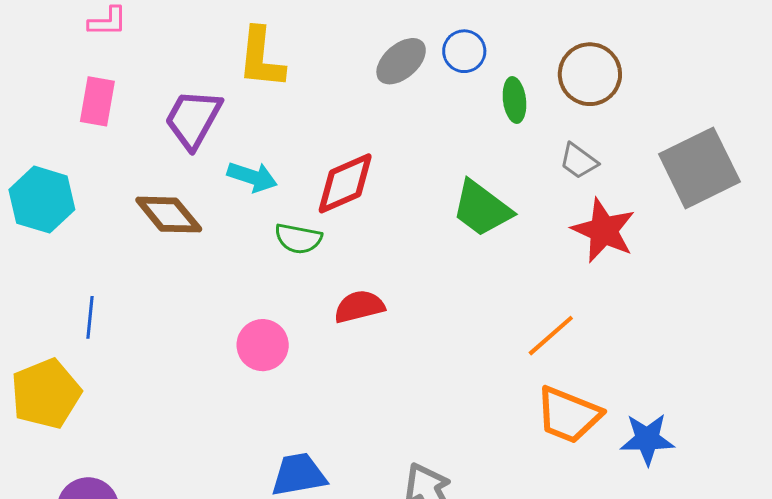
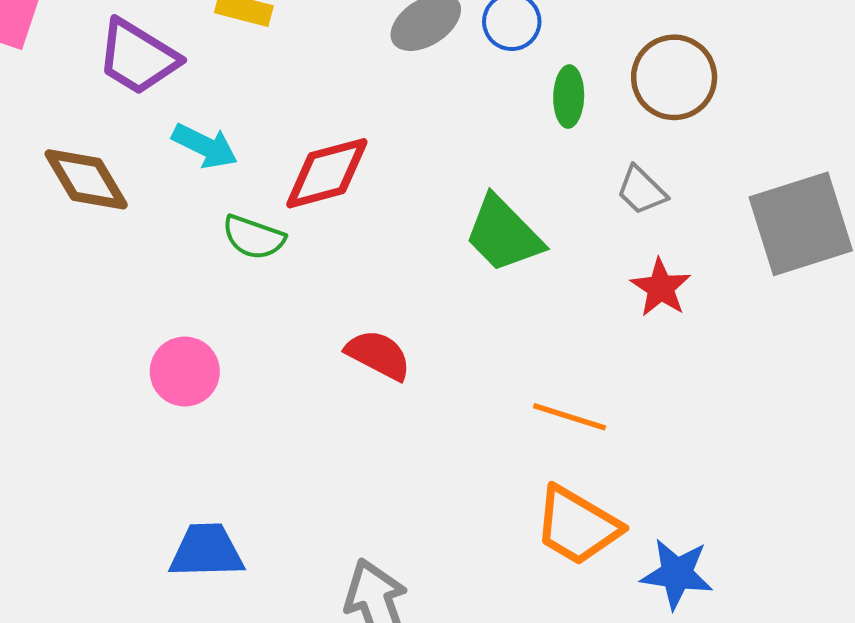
purple trapezoid: (193, 119) -> (138, 57), turned -96
red star: (603, 230) -> (661, 288), size x0.7
red semicircle: (359, 307) -> (378, 355), moved, turned 33
orange line: (551, 336) -> (570, 417), turned 50

